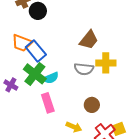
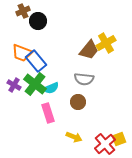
yellow cross: (106, 63) -> (106, 43), moved, turned -30
purple cross: (11, 85) -> (14, 85), moved
brown circle: (92, 105) -> (78, 102), moved

